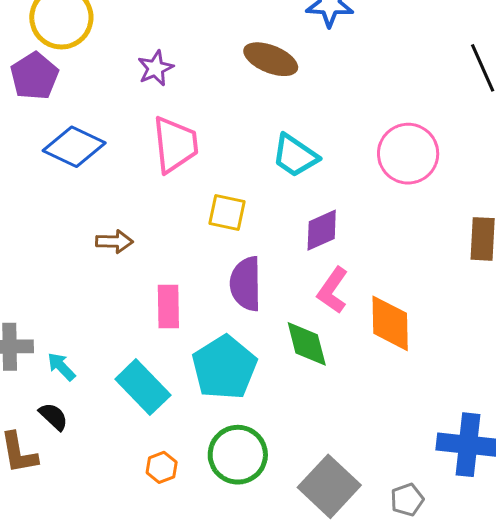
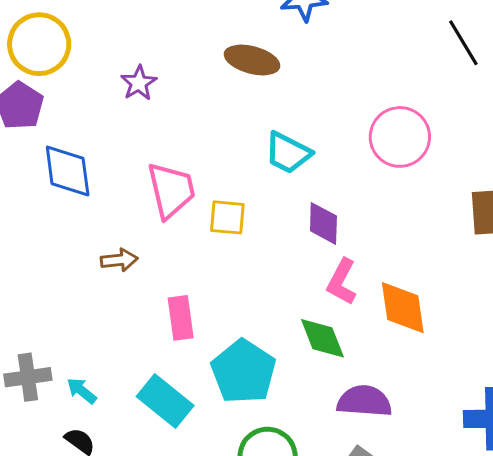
pink trapezoid: (175, 145) -> (171, 190), moved
blue diamond: (74, 147) -> (68, 171), turned 64
purple diamond: (322, 230) -> (323, 223), turned -57
purple semicircle: (246, 284) -> (364, 401), moved, turned 102

